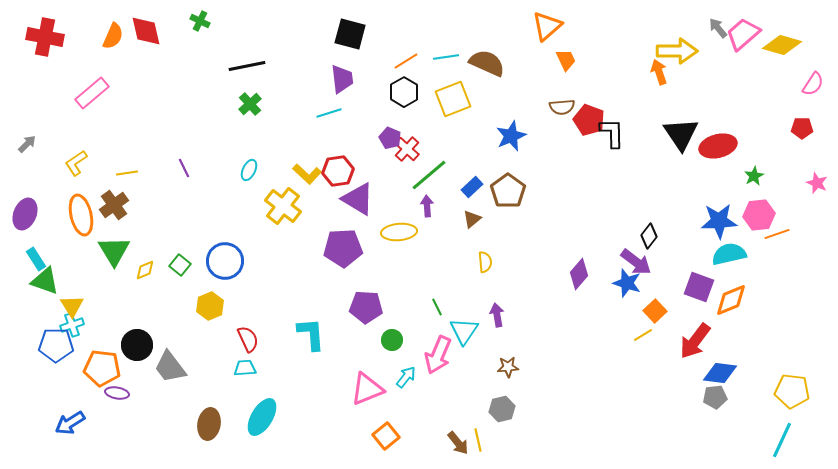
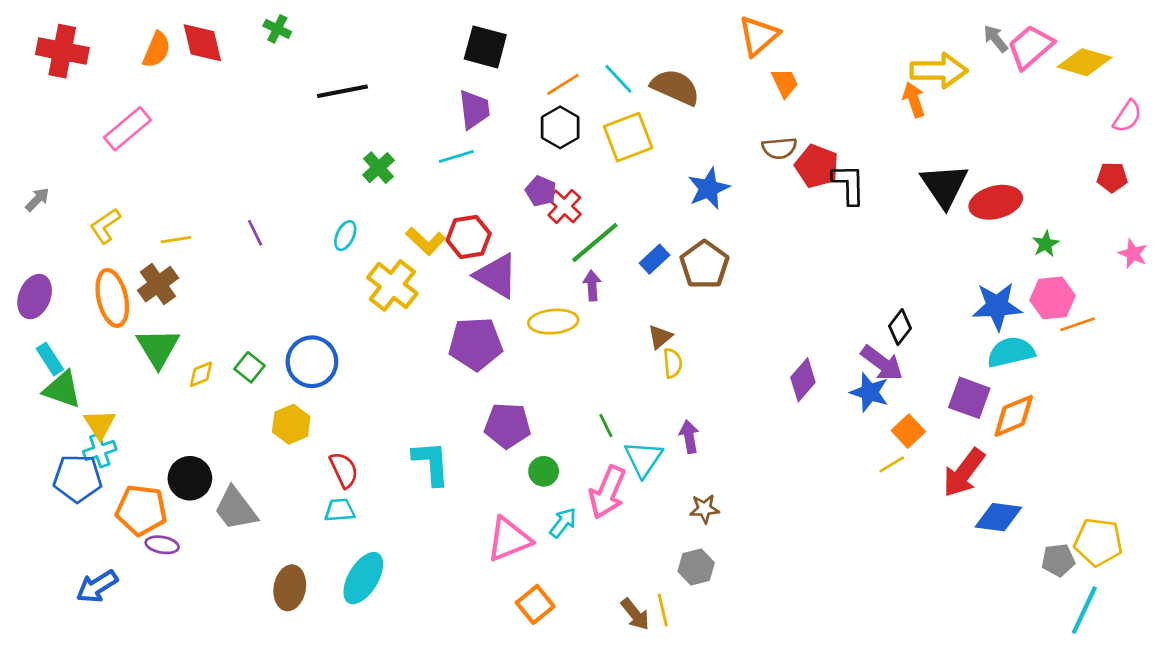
cyan line: (446, 57) -> (618, 79), turned 55
green cross: (250, 104) -> (379, 168), moved
brown triangle: (472, 219) -> (660, 337), moved
gray pentagon: (715, 397) -> (1058, 560), moved

